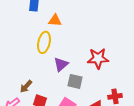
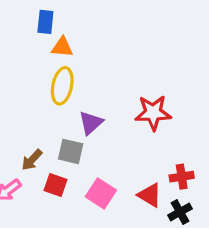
orange triangle: (55, 20) -> (62, 47), moved
gray square: (75, 81) -> (71, 151), moved

